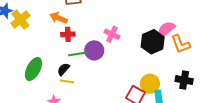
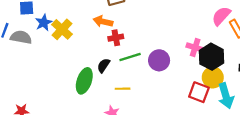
pink cross: (112, 34) -> (195, 47), moved
black hexagon: (153, 42) -> (212, 57), moved
purple circle: (94, 50) -> (159, 60), moved
black semicircle: (63, 69) -> (103, 65), moved

